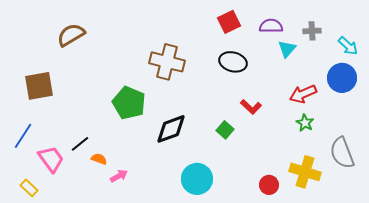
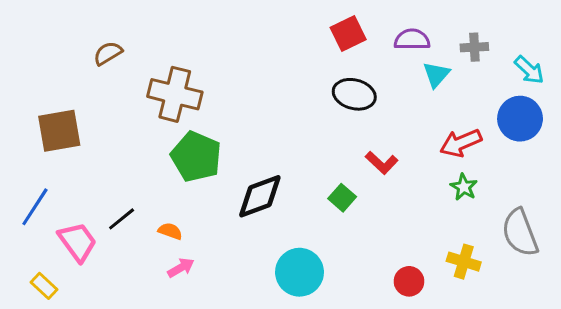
brown semicircle: (71, 35) -> (108, 53), size x0.7
brown cross: (167, 62) -> (175, 94), moved
orange semicircle: (99, 159) -> (170, 231), moved
yellow cross: (305, 172) -> (464, 262), size x0.7

